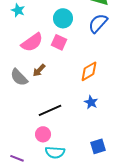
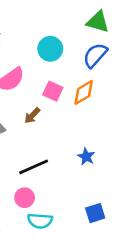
pink square: (59, 42) -> (53, 91), moved
brown arrow: (39, 70) -> (32, 116), moved
orange diamond: (89, 71) -> (84, 92), moved

